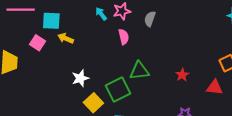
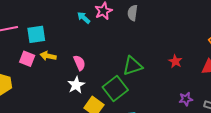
pink semicircle: (124, 37) -> (79, 63), moved
yellow arrow: (66, 38) -> (48, 56), moved

